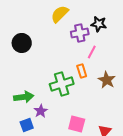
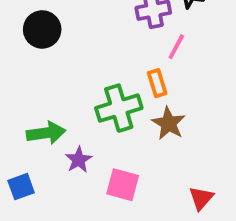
brown star: (107, 80) -> (169, 123), moved
pink square: (77, 124) -> (123, 185), moved
blue square: (27, 125) -> (21, 187), moved

